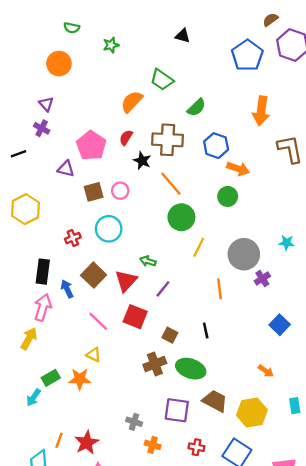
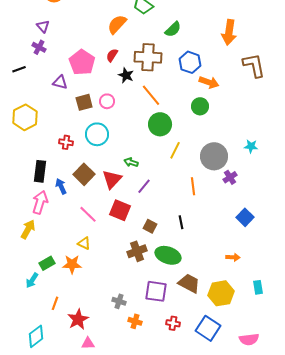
red cross: (73, 238) -> (66, 142), turned 32
orange arrow: (266, 371) -> (233, 257), turned -32
orange line: (59, 440) -> (55, 303), moved

